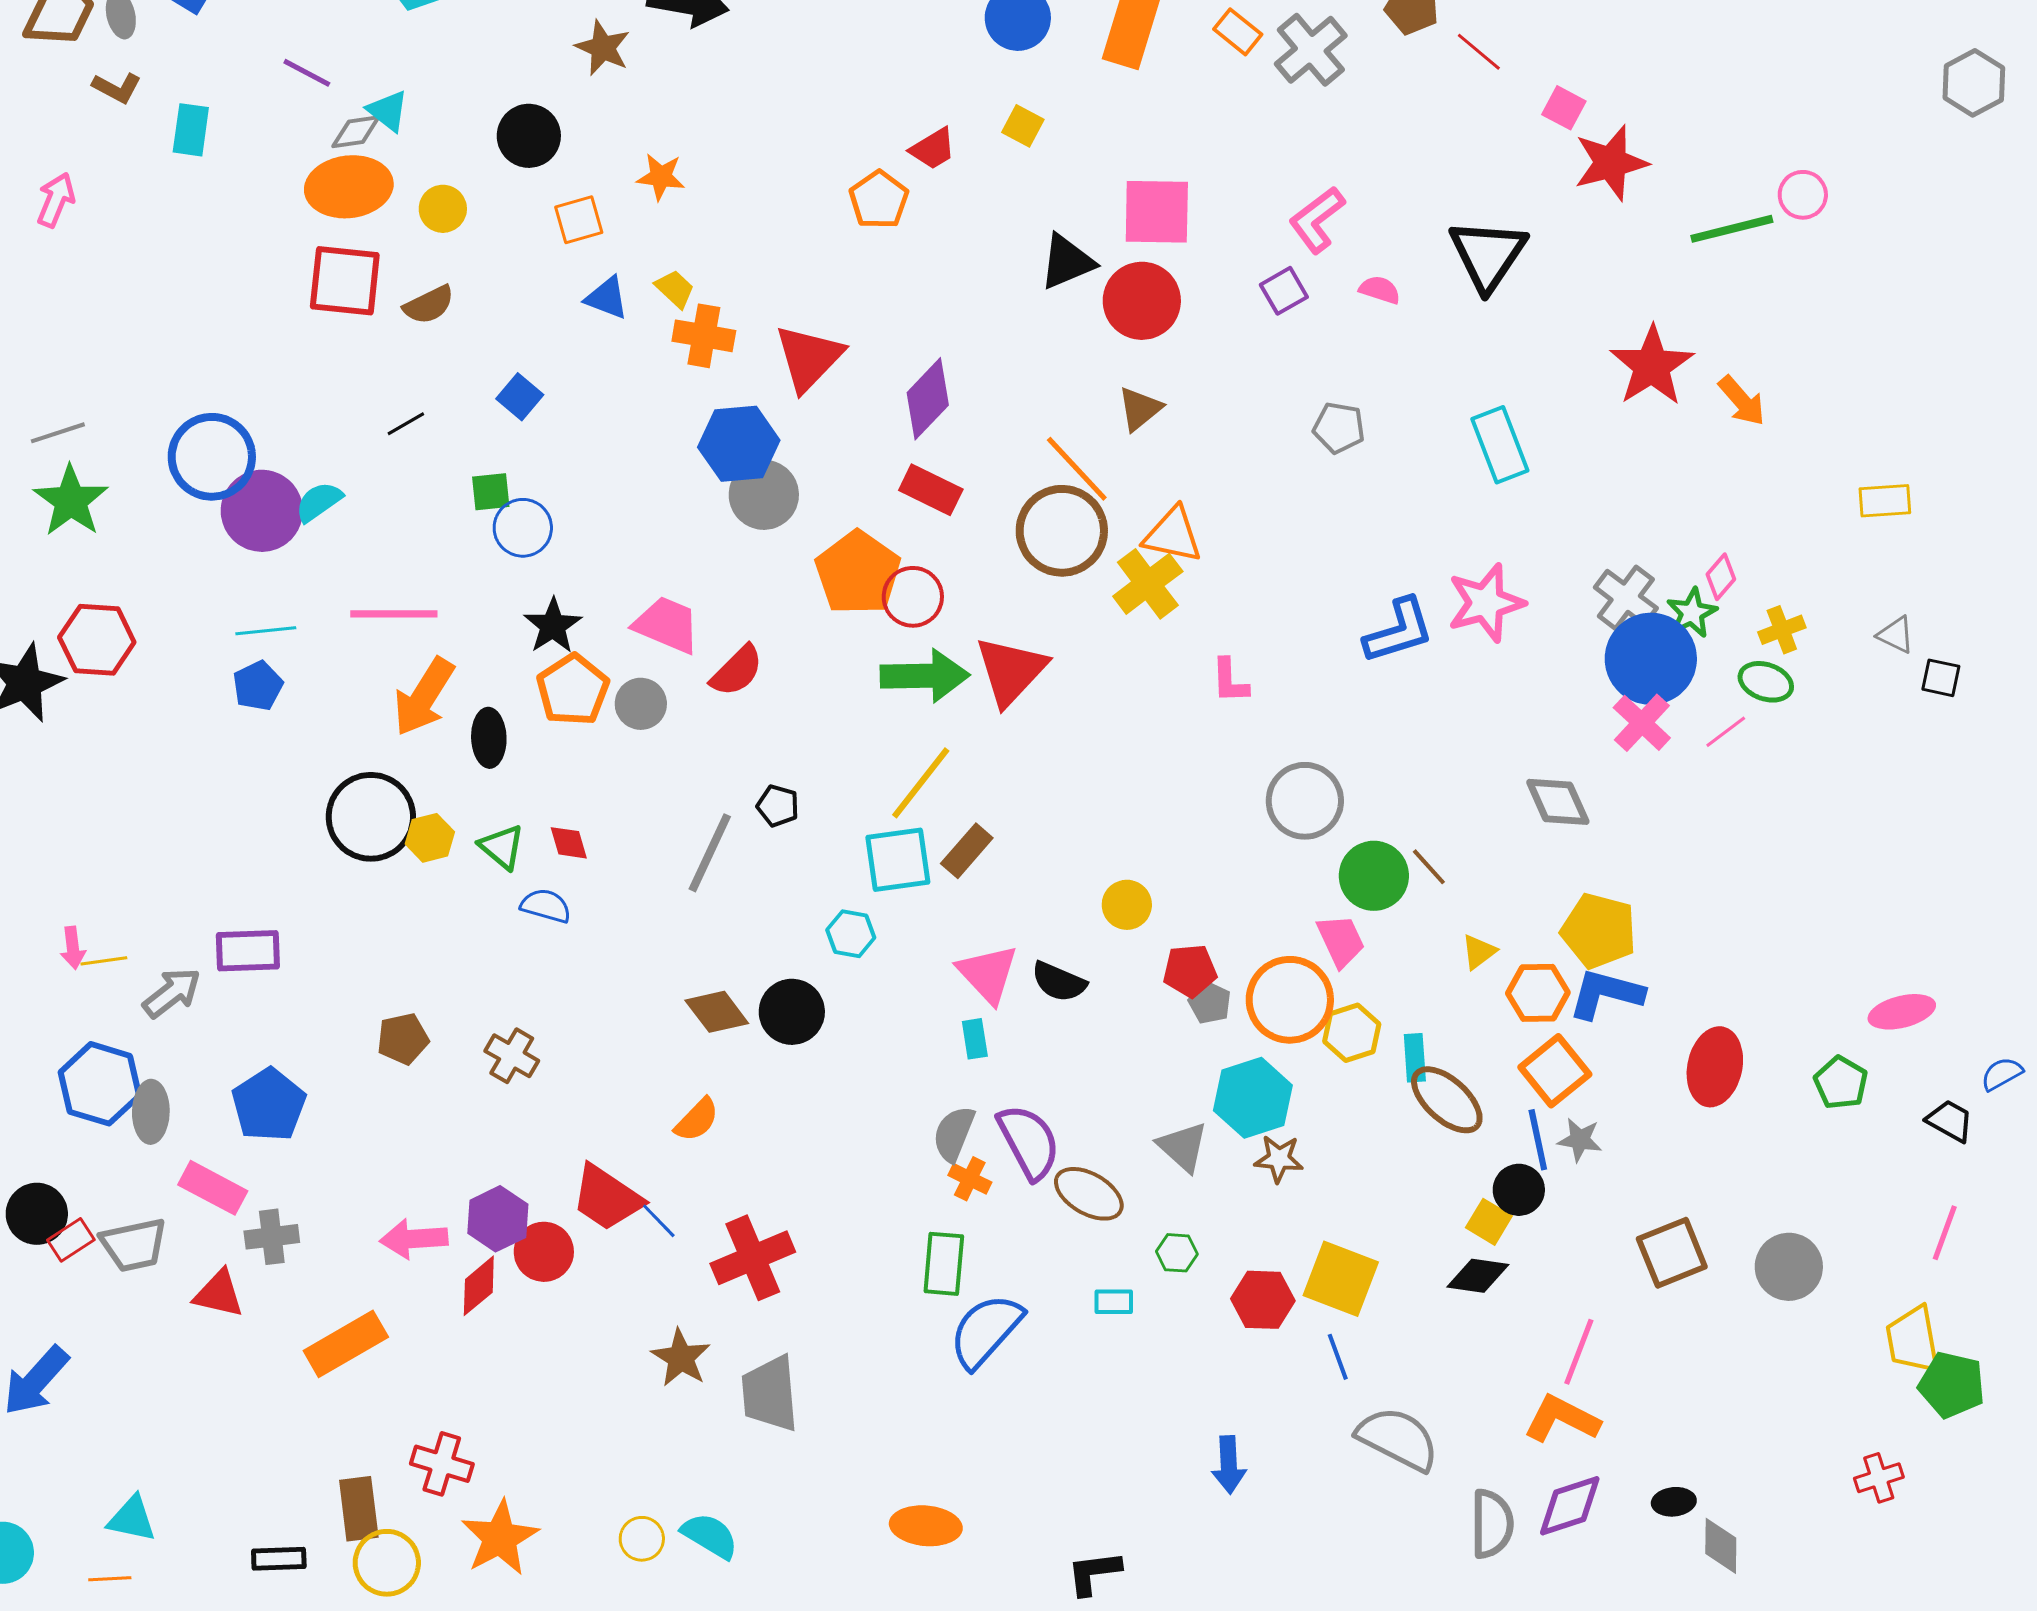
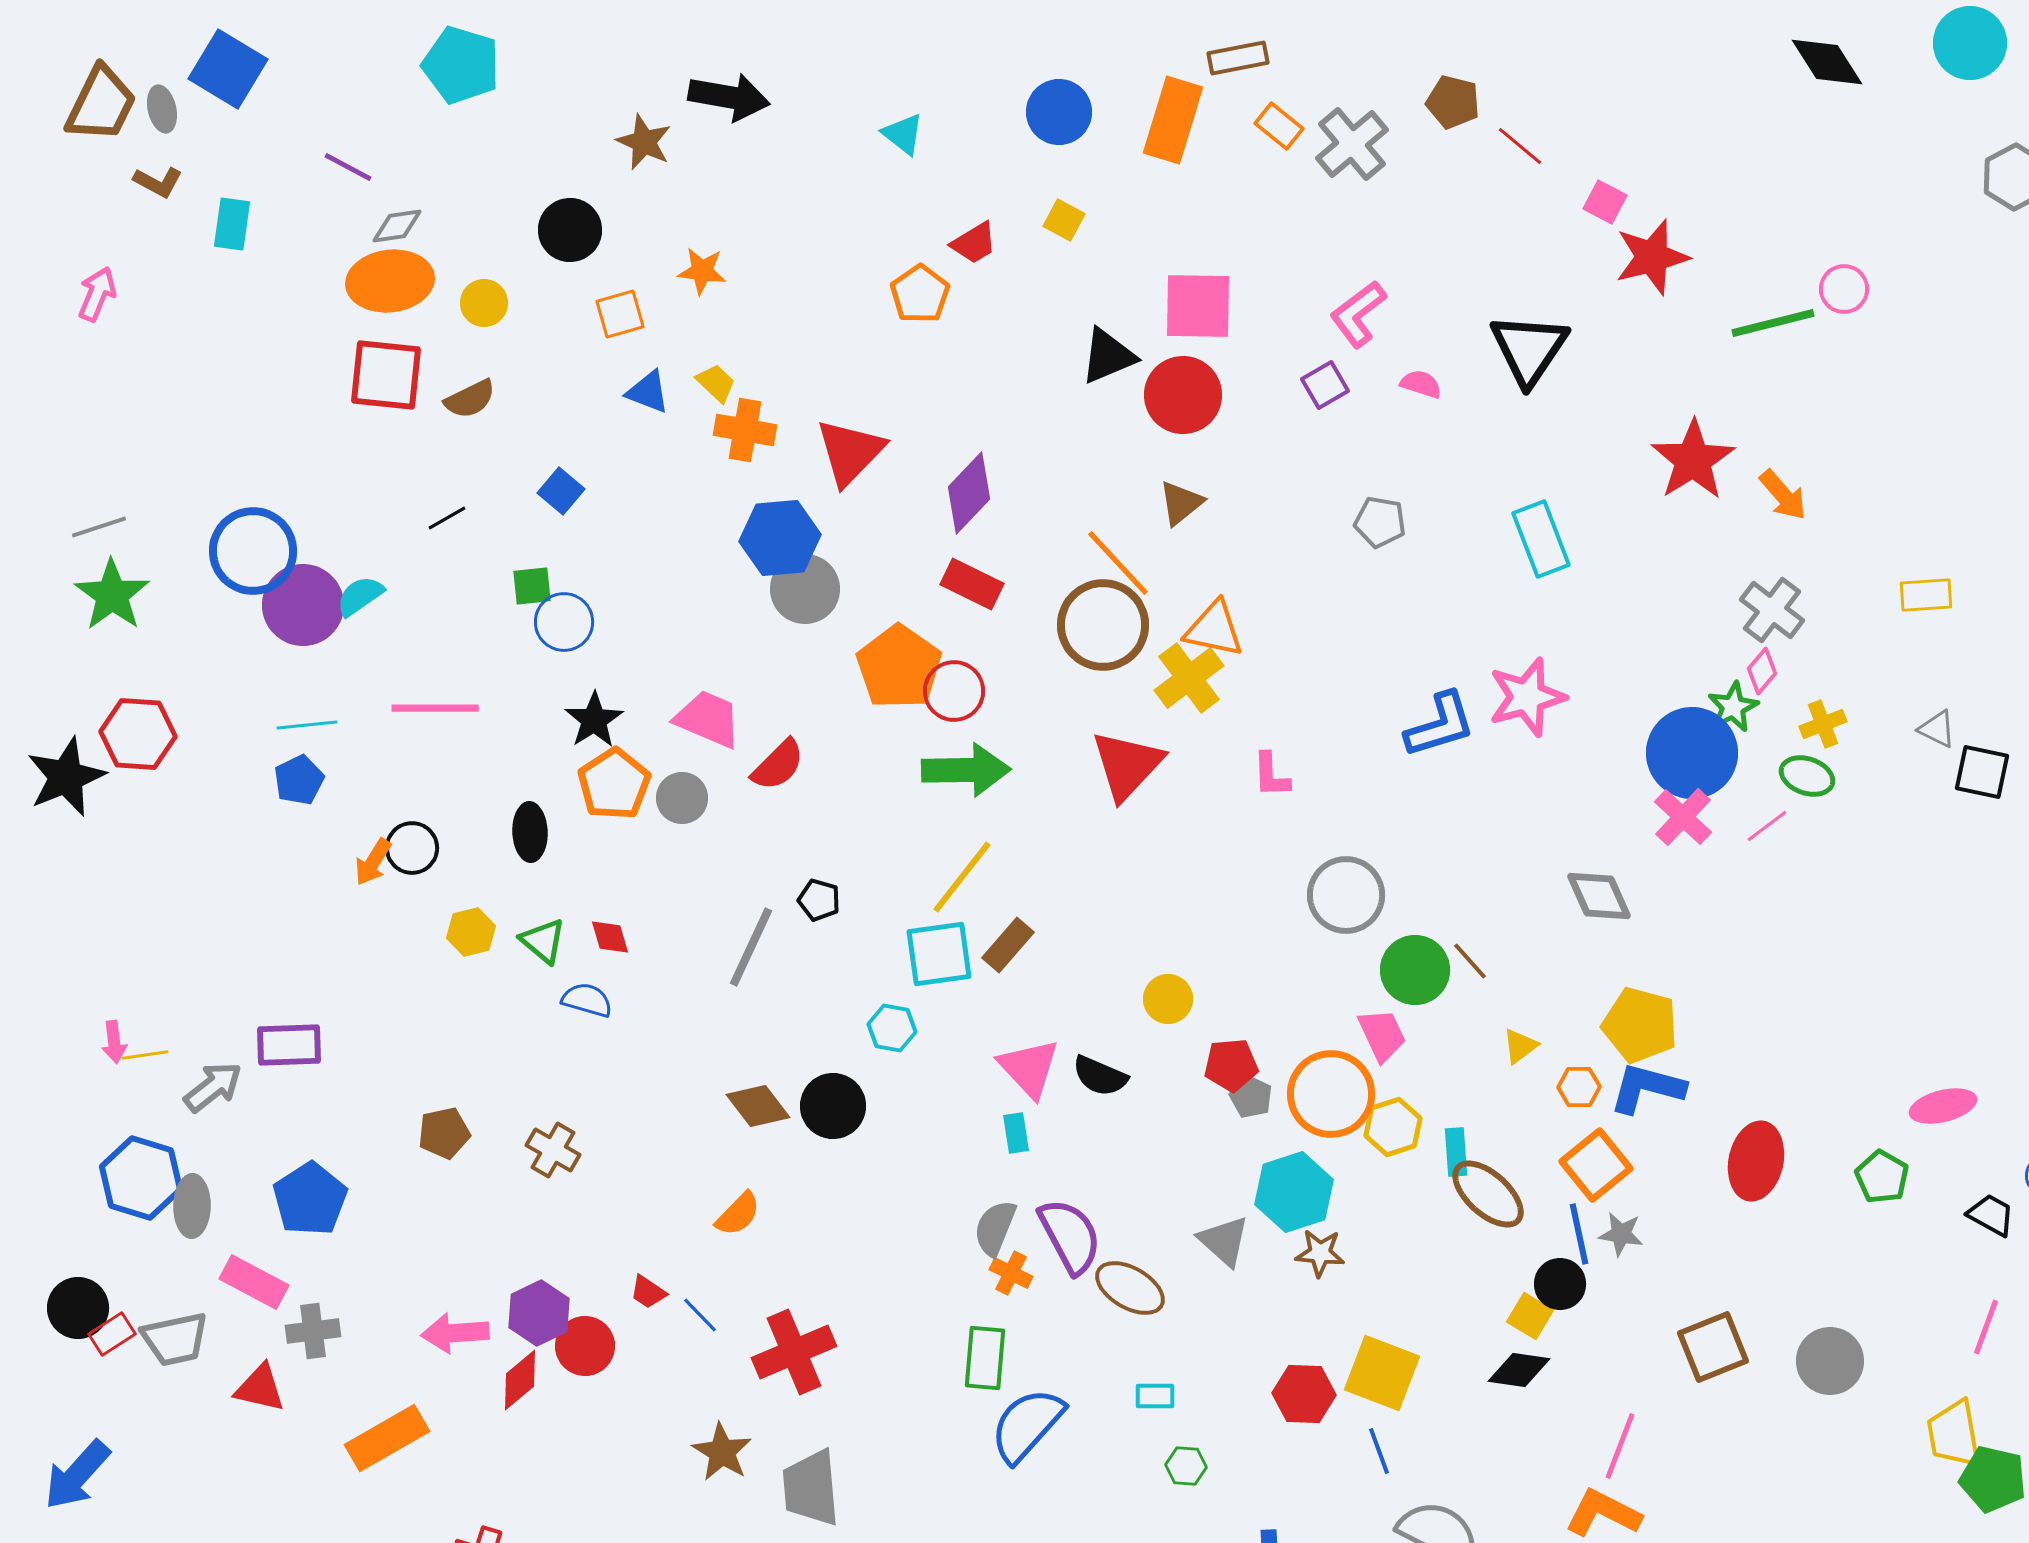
cyan triangle: (388, 111) -> (903, 134), moved
gray cross: (1626, 598) -> (1772, 610), moved
red triangle: (1011, 671) -> (1127, 765), moved
black square: (1941, 678) -> (1982, 772), size x1.4
orange arrow: (424, 697) -> (373, 862), moved, size x0.6
black circle: (371, 817) -> (412, 848), moved, size x0.6
orange hexagon: (1538, 993) -> (1579, 1087), size x0.7
red trapezoid: (607, 1198) -> (648, 1292), size x0.5
green hexagon: (1177, 1253) -> (1186, 1466), moved

